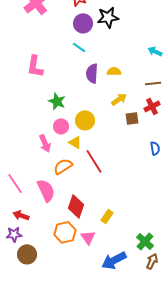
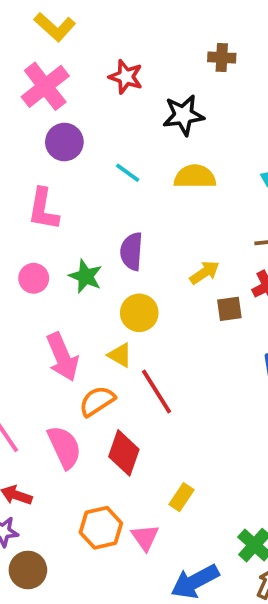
purple circle: (83, 23) -> (64, 142), moved
yellow semicircle: (114, 71) -> (195, 177), moved, size x1.5
purple semicircle: (92, 73) -> (132, 251), moved
pink circle: (61, 126) -> (34, 278), moved
pink arrow: (45, 143) -> (62, 357), size x1.4
red diamond: (76, 206) -> (124, 453), moved

